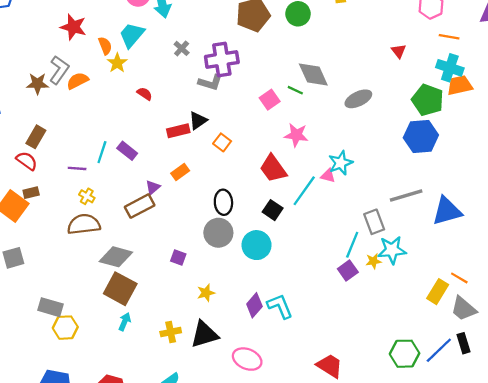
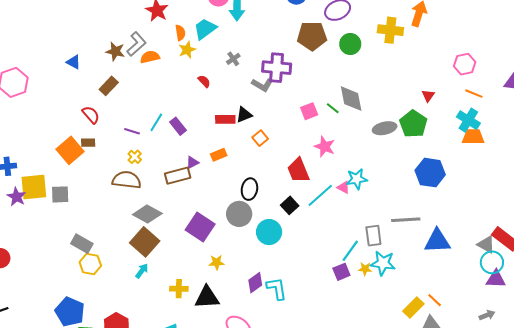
gray cross: (182, 48) -> (233, 59), moved
green pentagon: (428, 100) -> (413, 124), moved
brown rectangle: (36, 137) -> (109, 86), moved
purple square: (178, 258) -> (200, 227), size x2.0

